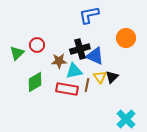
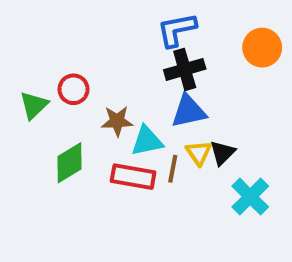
orange circle: (126, 38) -> (262, 48), moved
black cross: (80, 49) -> (185, 69), moved
blue triangle: (95, 56) -> (189, 111), turned -36
cyan cross: (126, 119) -> (250, 197), moved

